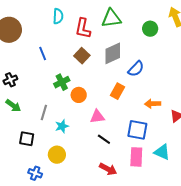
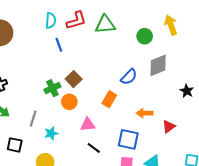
red L-shape: (83, 28) -> (76, 21), moved, turned -120
blue line: (43, 53) -> (59, 45), moved
gray diamond: (113, 53) -> (158, 65), moved
brown square: (82, 56) -> (74, 79), moved

